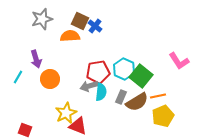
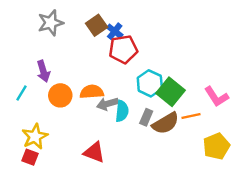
brown square: (80, 21) -> (97, 25), turned 30
orange semicircle: (70, 36) -> (92, 92), moved
pink L-shape: (179, 61) -> (216, 97), moved
red pentagon: (98, 72) -> (123, 49), moved
yellow star: (66, 113) -> (35, 137), moved
yellow pentagon: (163, 116) -> (216, 146), moved

